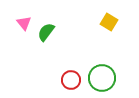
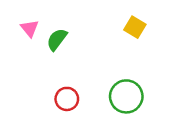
red circle: (71, 80) -> (67, 99), moved

